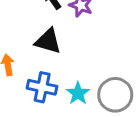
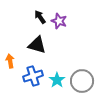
blue cross: (42, 87) -> (33, 76), turned -30

